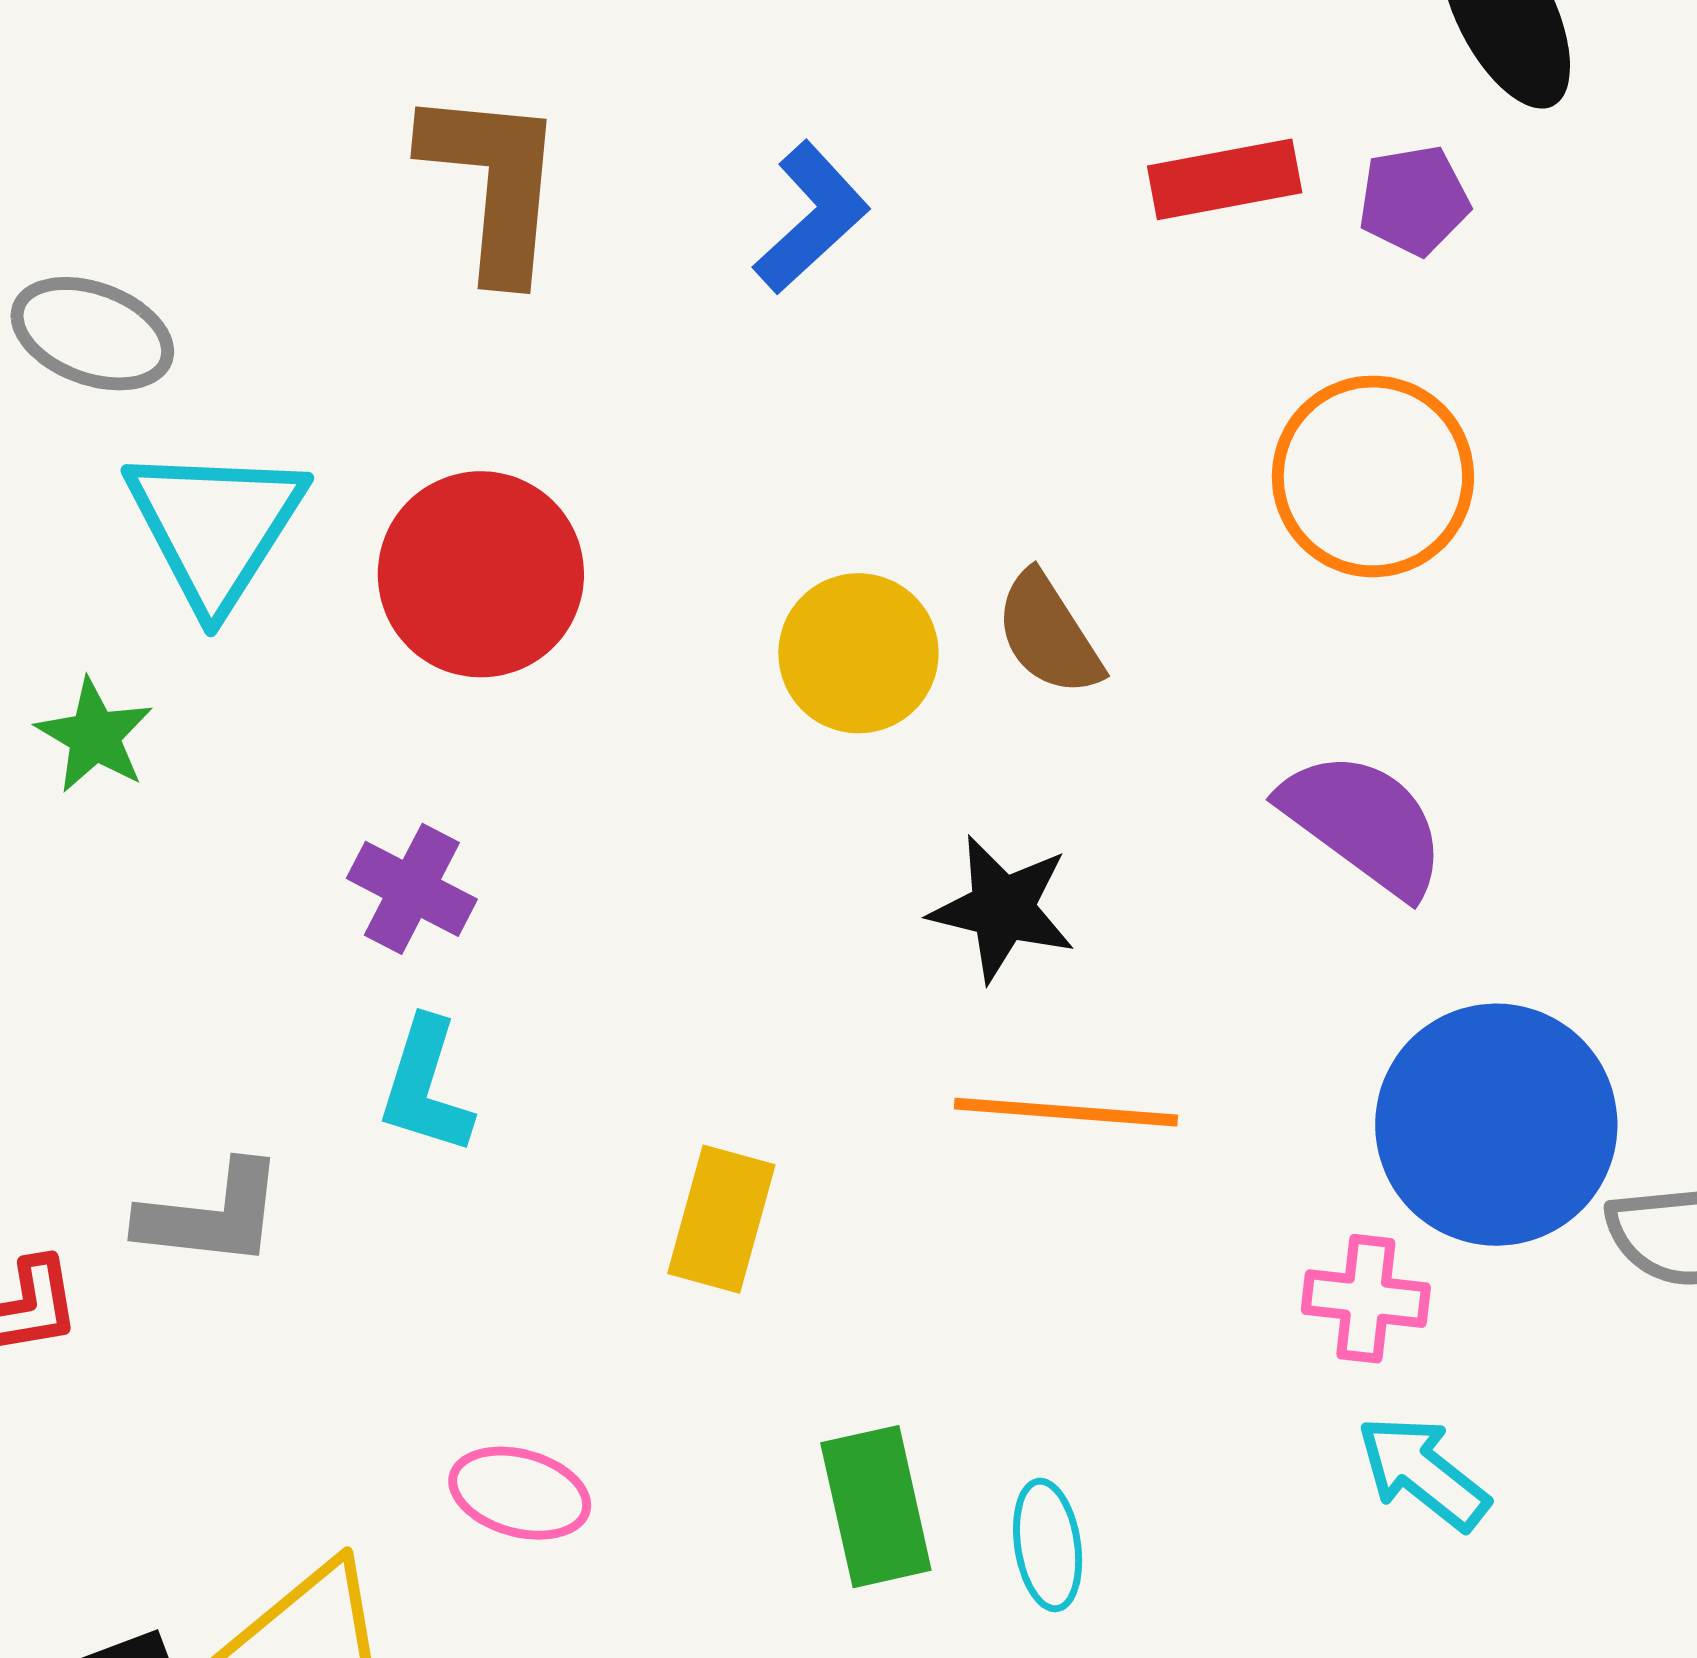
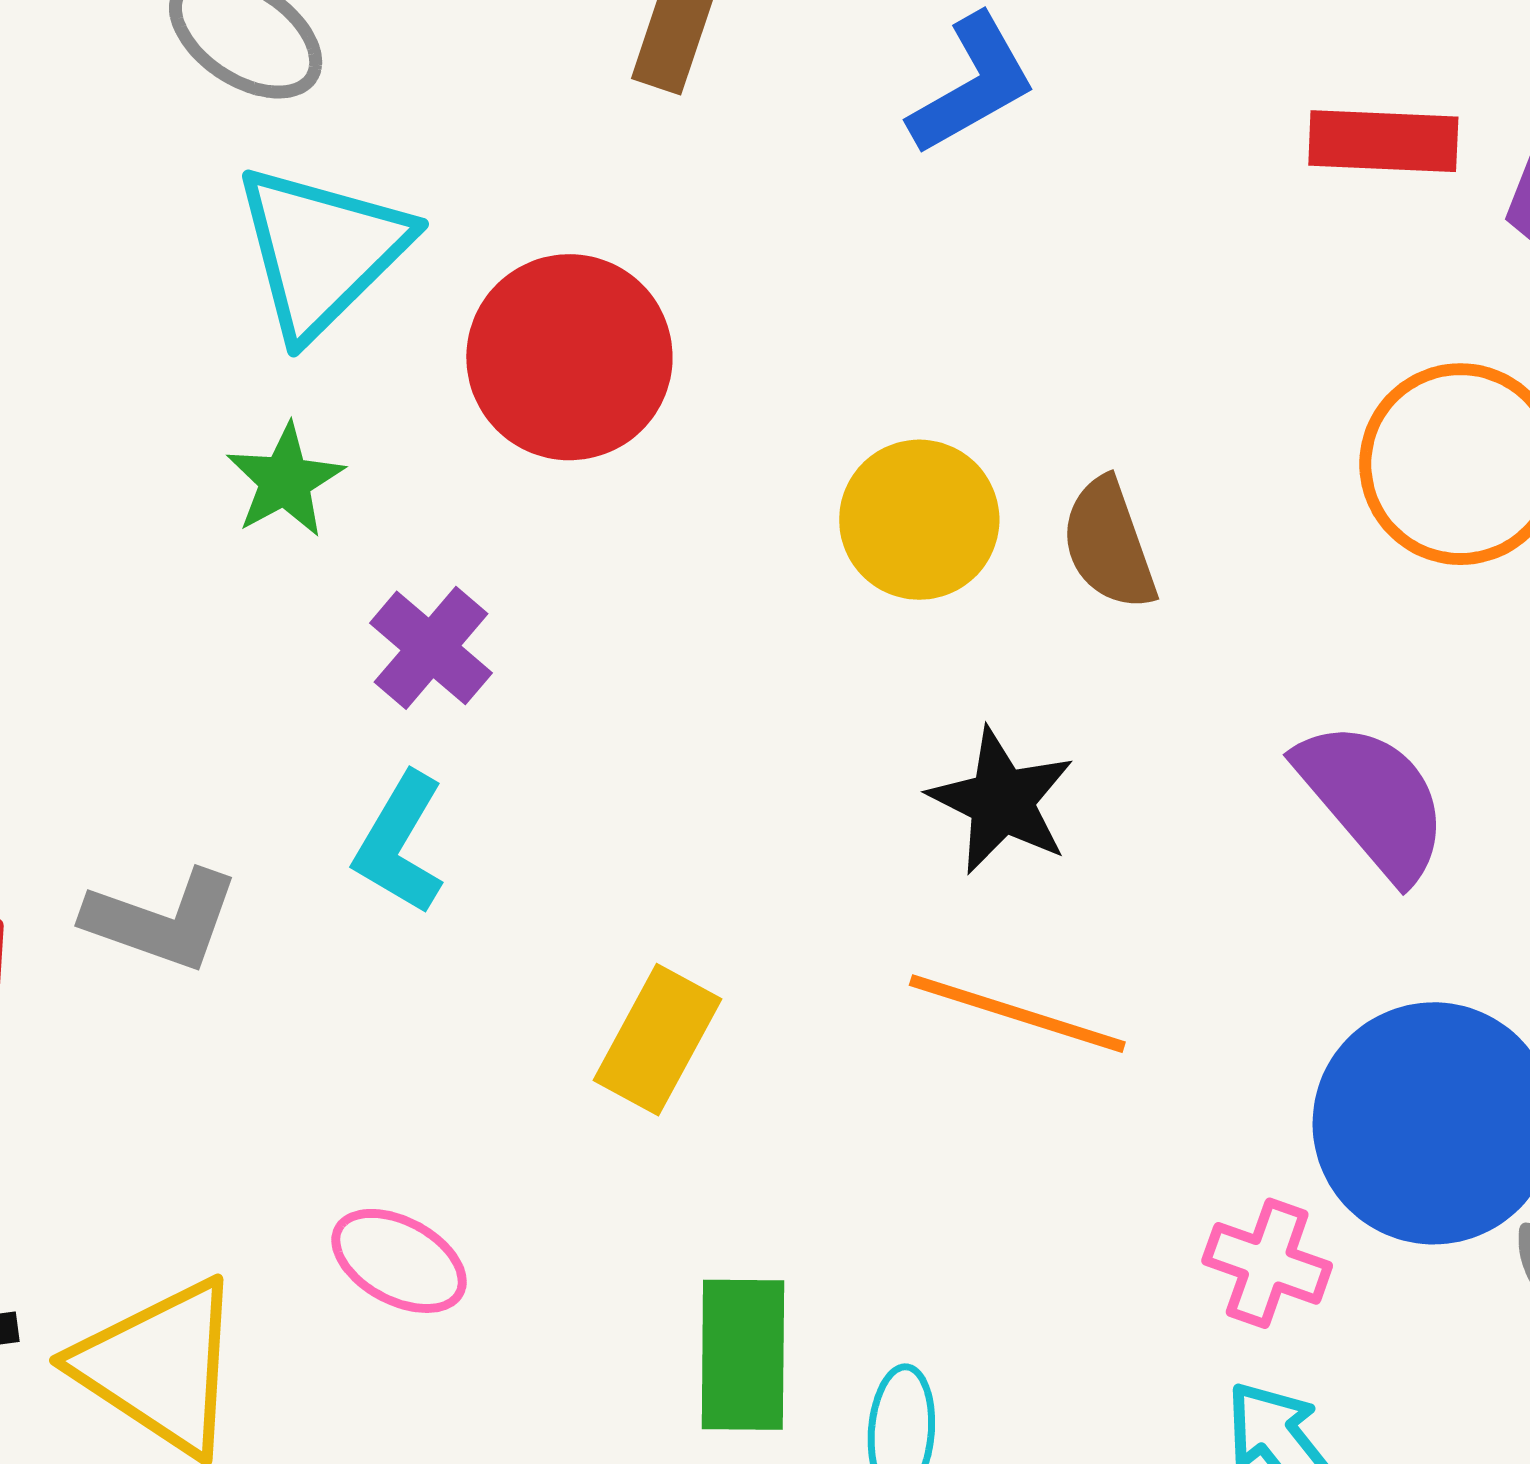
green star: (95, 736) -> (285, 481), moved

